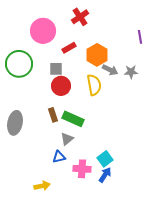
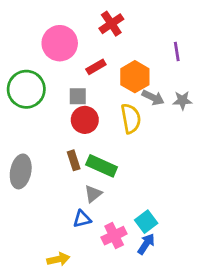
purple line: (140, 37) -> (177, 52), moved
pink cross: (82, 169) -> (114, 236), turned -30

